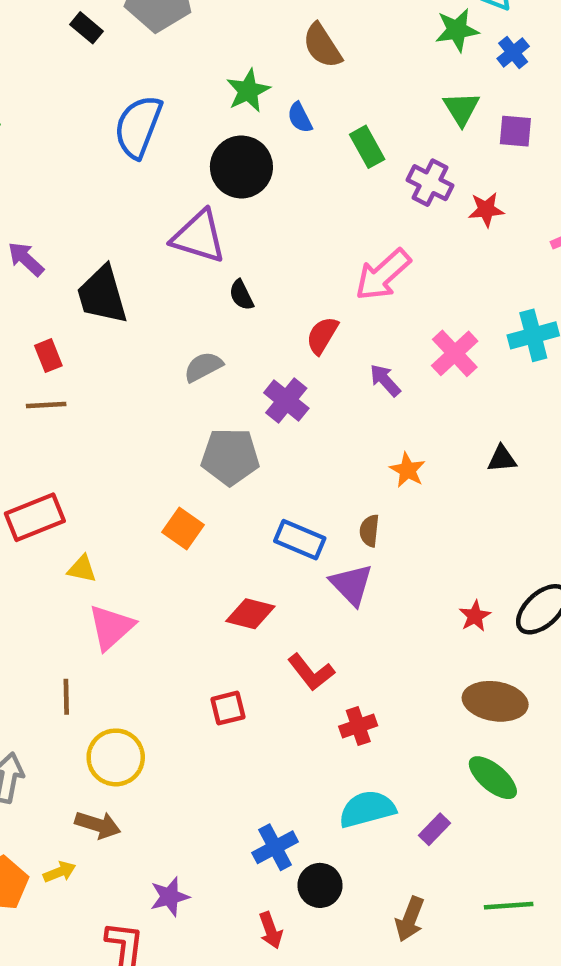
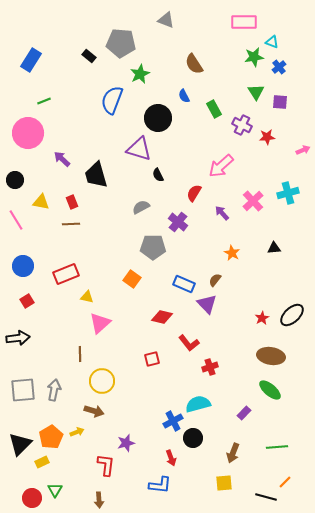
green star: (248, 91) -> (140, 74), moved
brown semicircle: (369, 531) -> (215, 280), turned 32
cyan semicircle: (367, 809) -> (198, 404), moved

